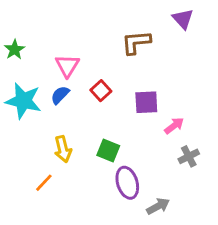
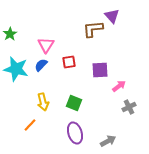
purple triangle: (183, 19) -> (112, 16), moved
red square: (101, 91) -> (69, 62), turned 32
purple ellipse: (127, 183) -> (75, 133), moved

